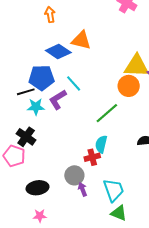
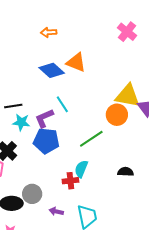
orange arrow: (50, 15) -> (49, 32), turned -91
blue pentagon: (42, 78) -> (46, 141), moved
gray circle: (74, 175) -> (32, 194), moved
purple arrow: (83, 189) -> (56, 211), turned -64

